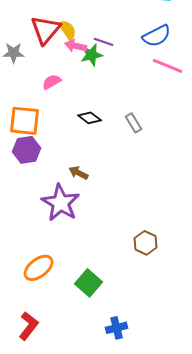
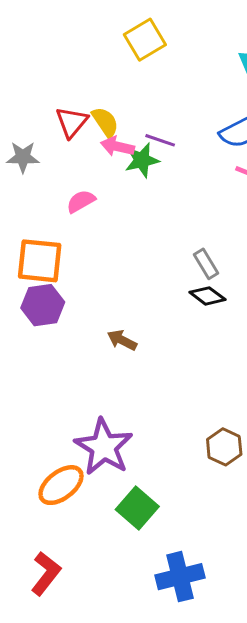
red triangle: (46, 30) -> (72, 122), size x0.7
black diamond: (90, 118) -> (207, 296), moved
purple star: (61, 203) -> (104, 447), moved
blue cross: (117, 328) -> (180, 577), size x1.4

